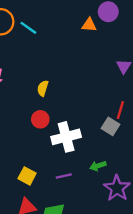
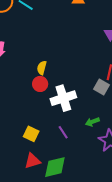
yellow semicircle: (43, 88) -> (42, 68), moved
purple line: (64, 176) -> (63, 132), turned 72

